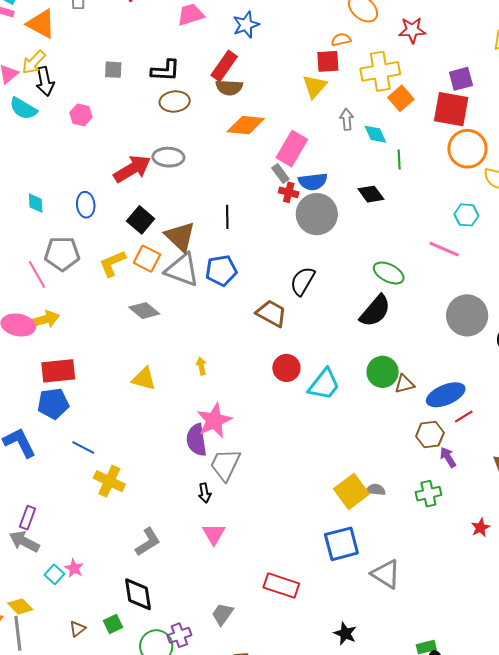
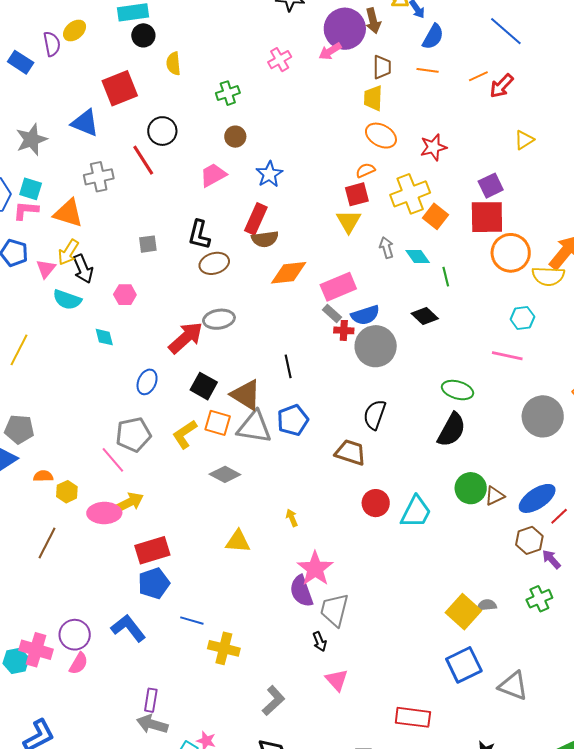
black L-shape: (165, 71) -> (199, 235), turned 112
pink rectangle: (292, 149) -> (338, 287), turned 48
cyan diamond: (36, 203) -> (104, 337), moved
blue ellipse: (86, 205) -> (147, 382), turned 40

